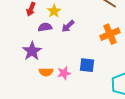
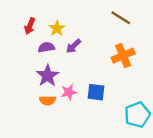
purple star: (32, 51) -> (48, 76), moved
pink star: (64, 73) -> (69, 92), moved

